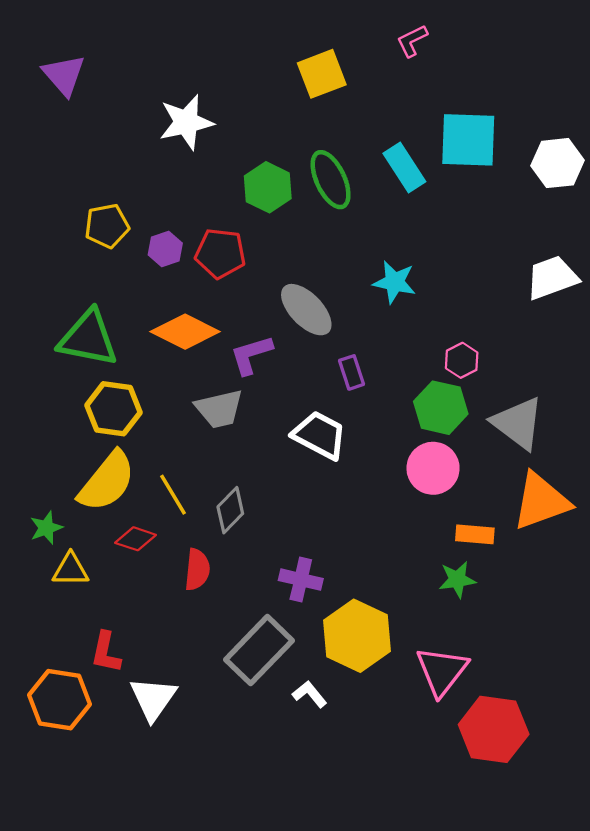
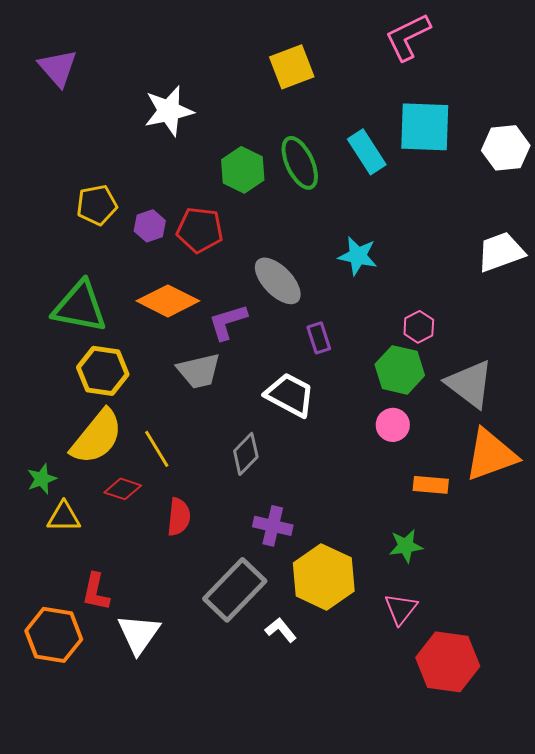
pink L-shape: (412, 41) -> (408, 37), moved, size x1.6
pink circle: (433, 468) -> (393, 425), size x0.7
gray diamond: (230, 510) -> (246, 454), moved
green star: (457, 580) -> (406, 546), moved
pink triangle: (442, 671) -> (401, 609), size x0.7

